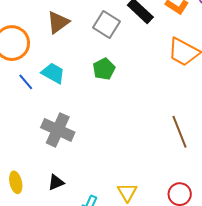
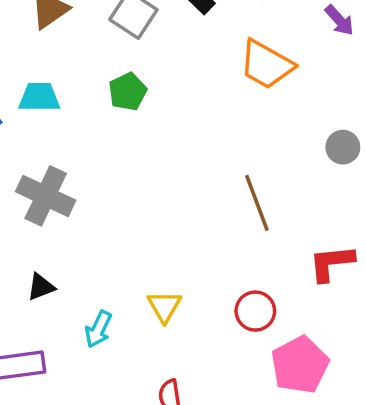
cyan trapezoid: (53, 73) -> (39, 97), turned -30

